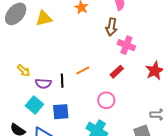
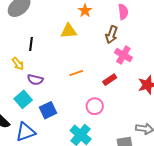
yellow triangle: (44, 18) -> (69, 31), moved
black line: (62, 81) -> (31, 44), moved
blue square: (61, 112) -> (48, 110), turned -30

